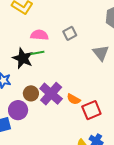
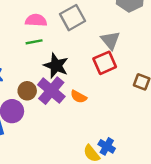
gray square: (70, 33) -> (73, 18), size x1.5
black star: (23, 58) -> (56, 66), moved
red square: (91, 110) -> (105, 63), moved

